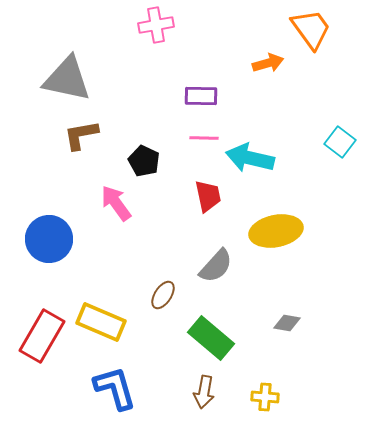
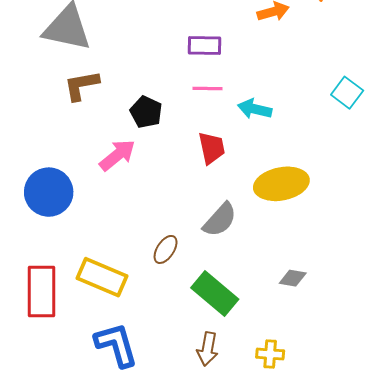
cyan arrow: (250, 158) -> (255, 109), size x0.7
pink arrow: (116, 203) -> (117, 155), turned 87
red rectangle: (42, 336) -> (41, 292), turned -30

